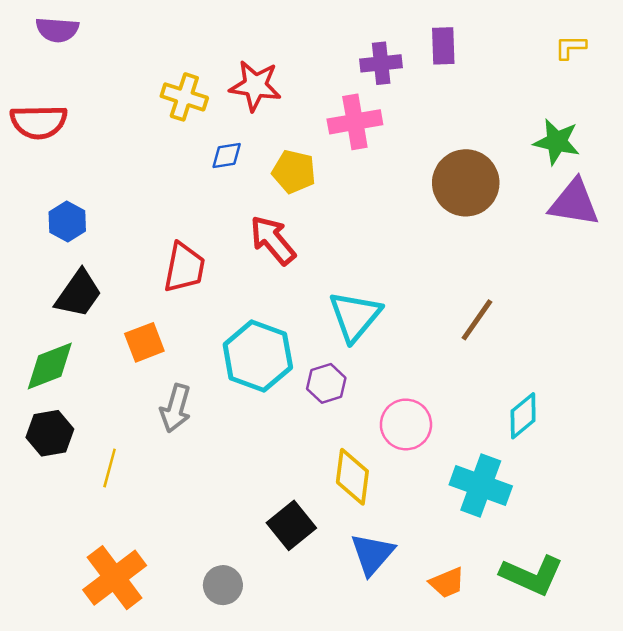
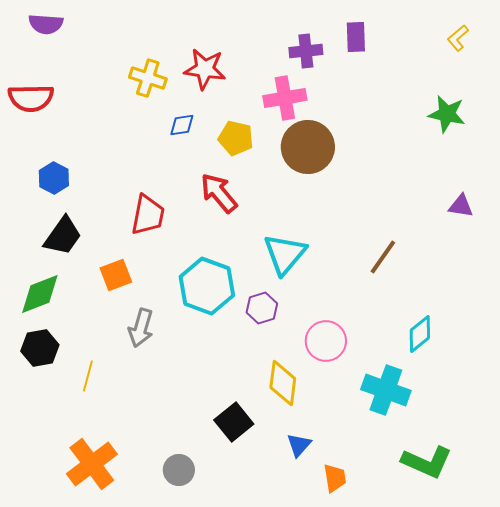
yellow L-shape: (570, 47) -> (458, 38), turned -40
brown circle: (466, 183) -> (308, 147), moved
purple triangle: (574, 203) -> (461, 206), moved, size x0.6
blue triangle: (372, 554) -> (299, 445), size x0.7
orange trapezoid: (447, 583) -> (335, 478), moved, turned -76

